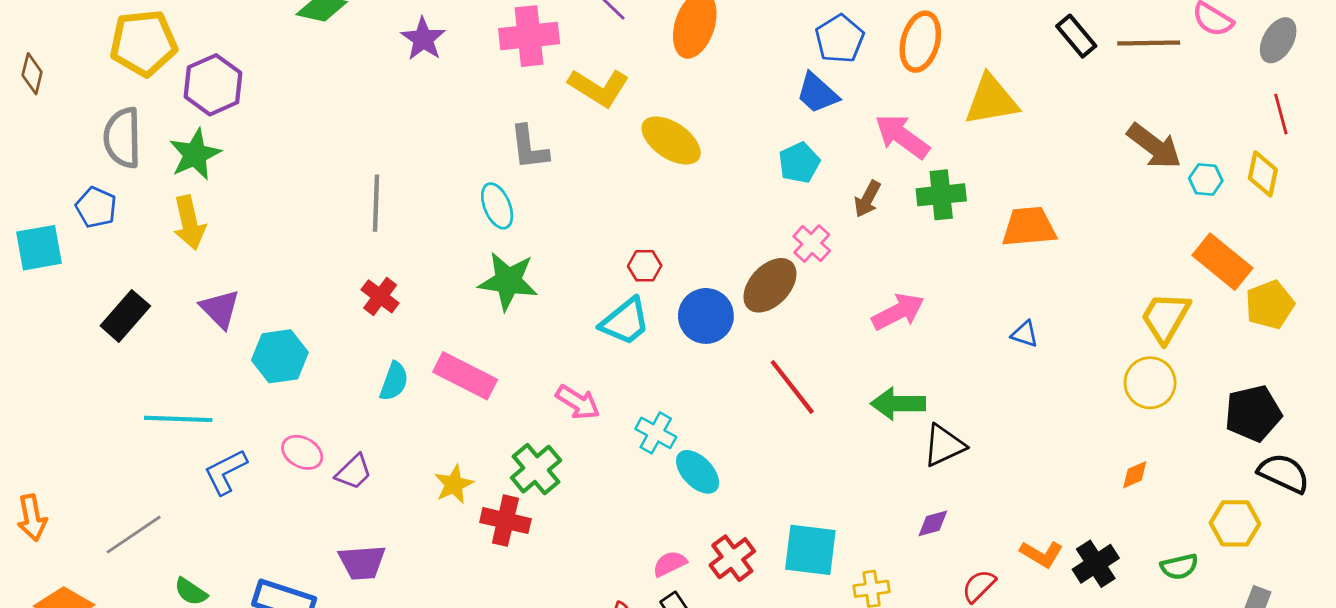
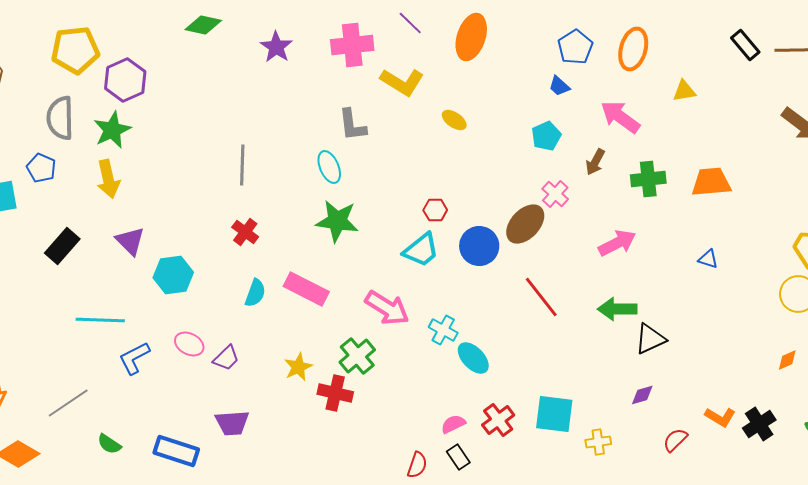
blue trapezoid: (817, 93) -> (559, 86), size x0.7
yellow triangle: (991, 100) -> (684, 91), size x0.6
yellow ellipse: (671, 141) -> (454, 120), size x0.6
green cross: (941, 195) -> (648, 179), moved
pink arrow: (578, 402) -> (387, 308), size x1.4

